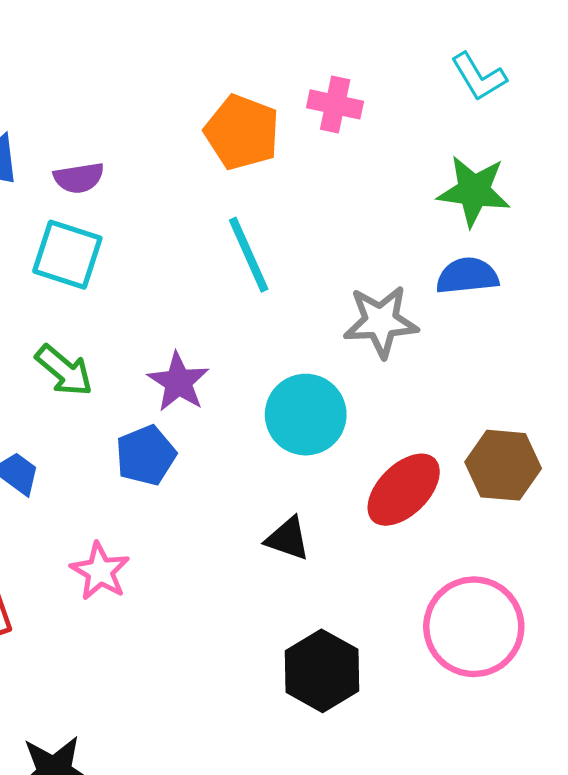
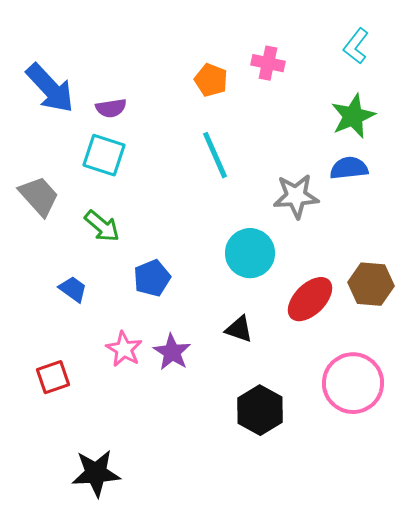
cyan L-shape: (479, 77) -> (356, 46), turned 69
orange pentagon: (242, 132) -> (211, 80), size x0.7
green star: (474, 191) -> (353, 116), turned -30
purple star: (178, 382) -> (172, 352), moved

